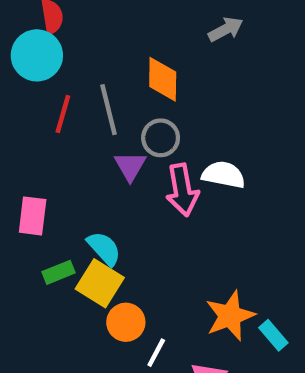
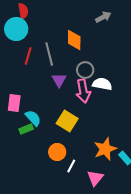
gray circle: (161, 138) -> (85, 70), moved
cyan semicircle: (104, 248) -> (33, 118), moved
yellow square: (100, 283) -> (67, 121), moved

